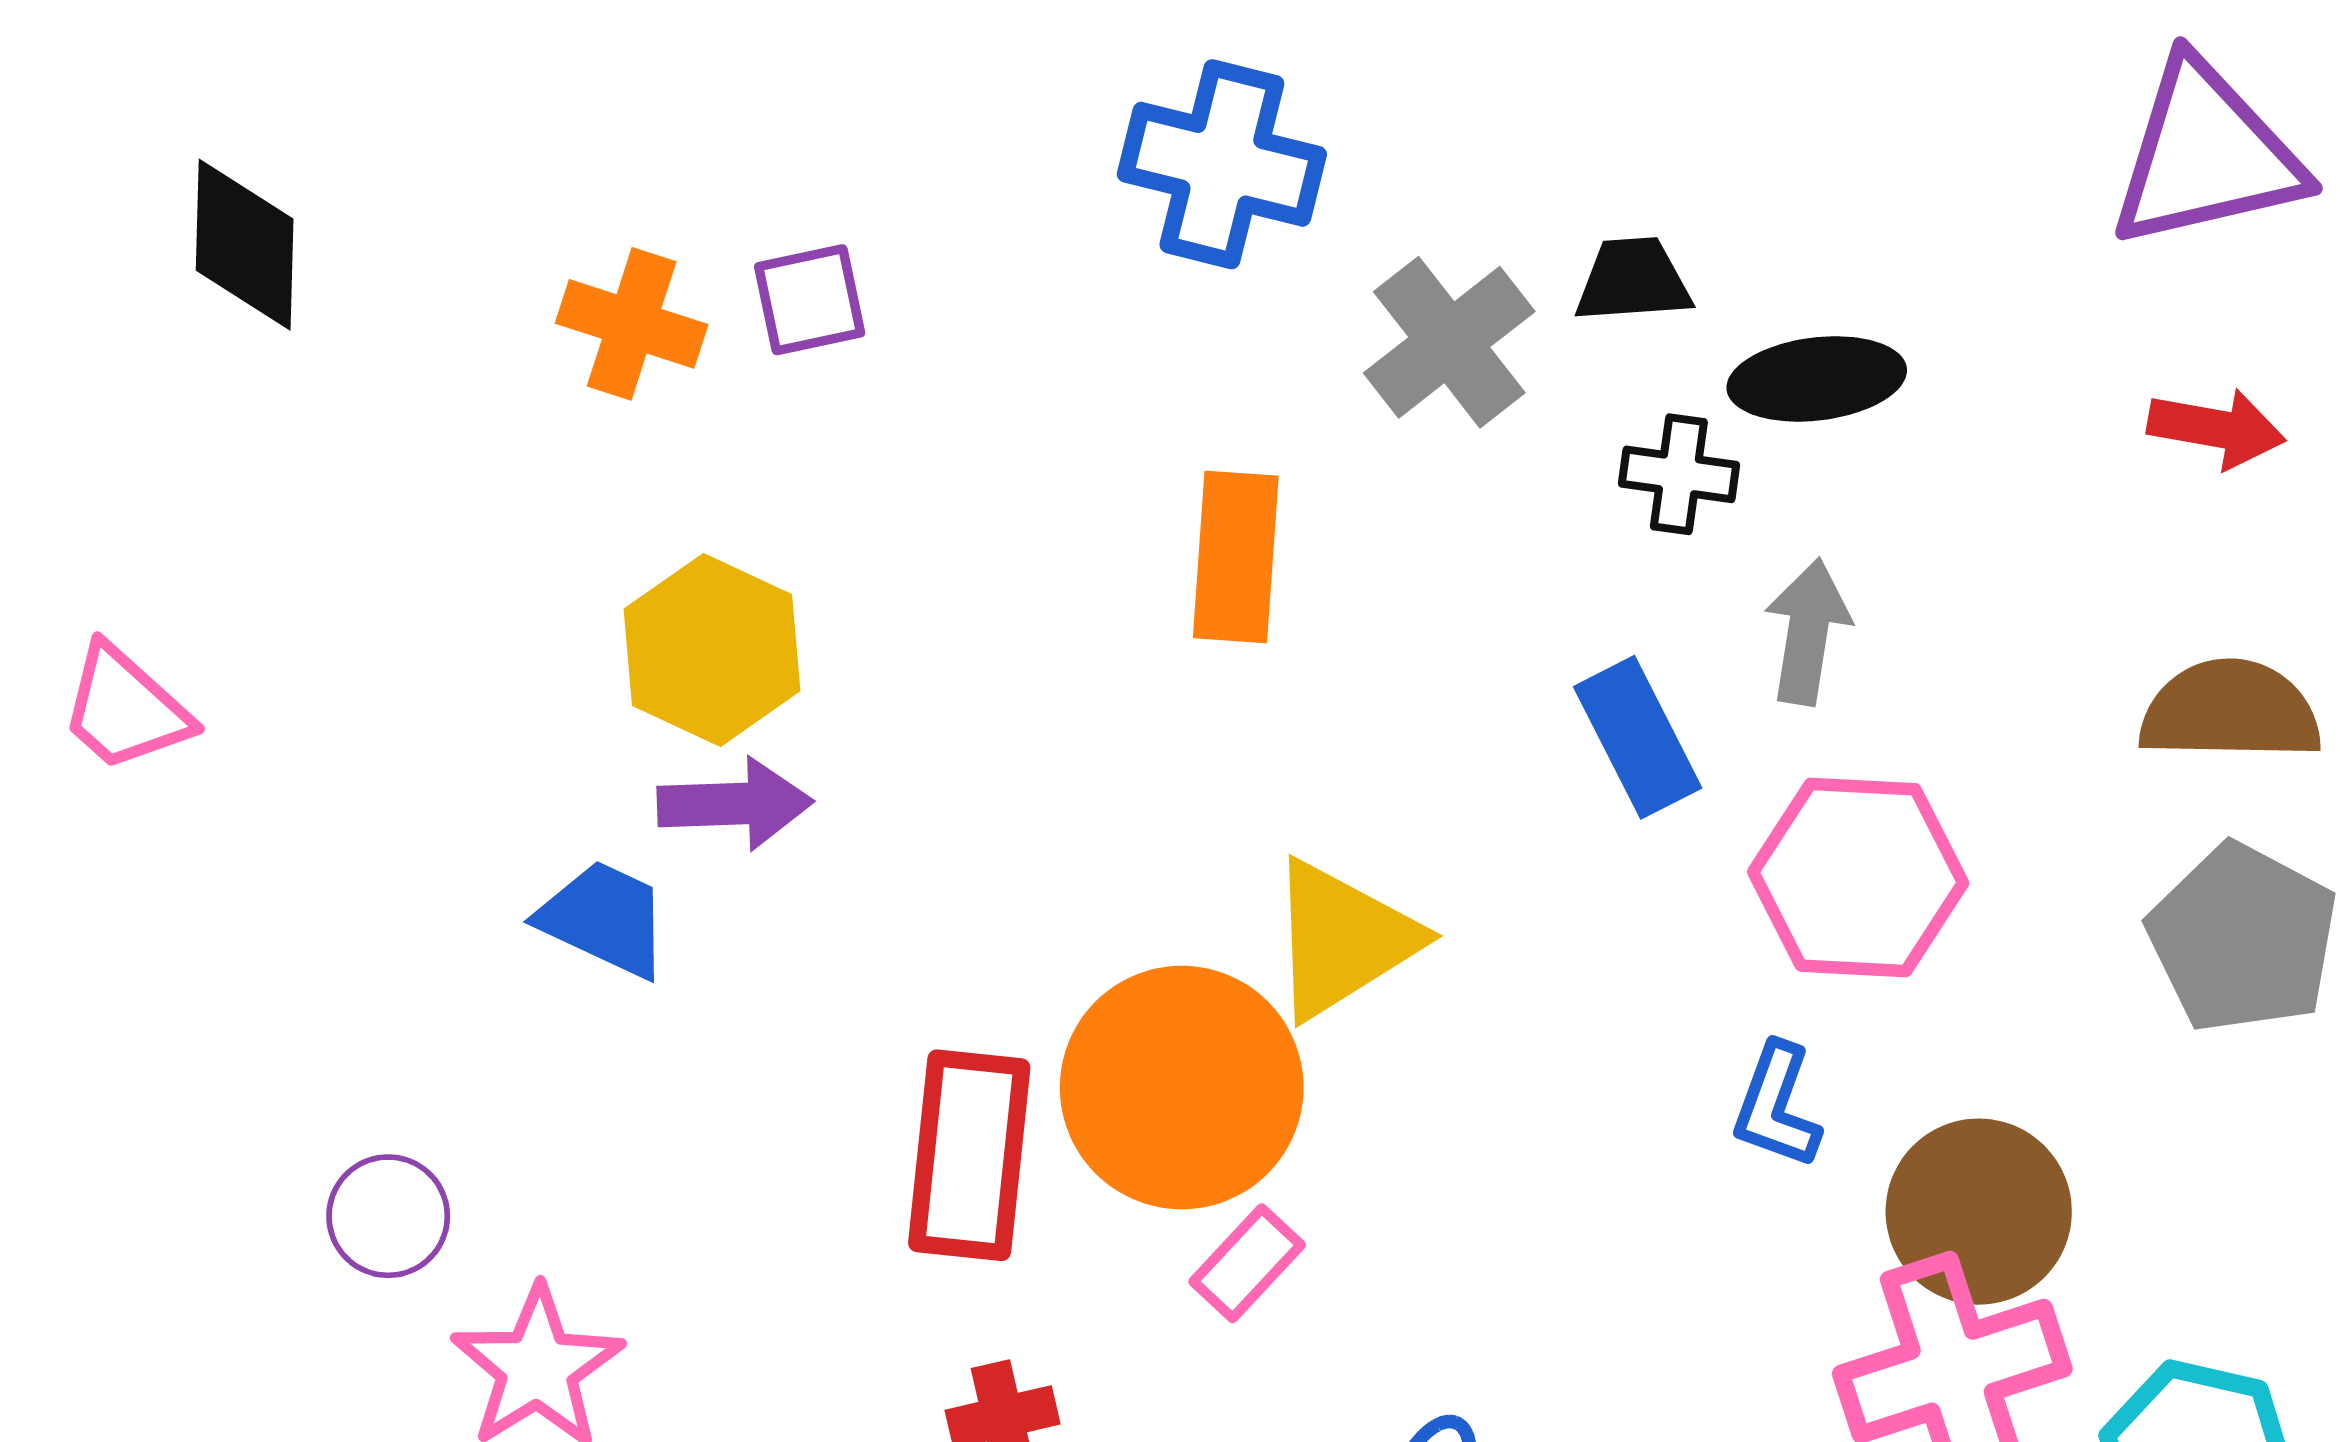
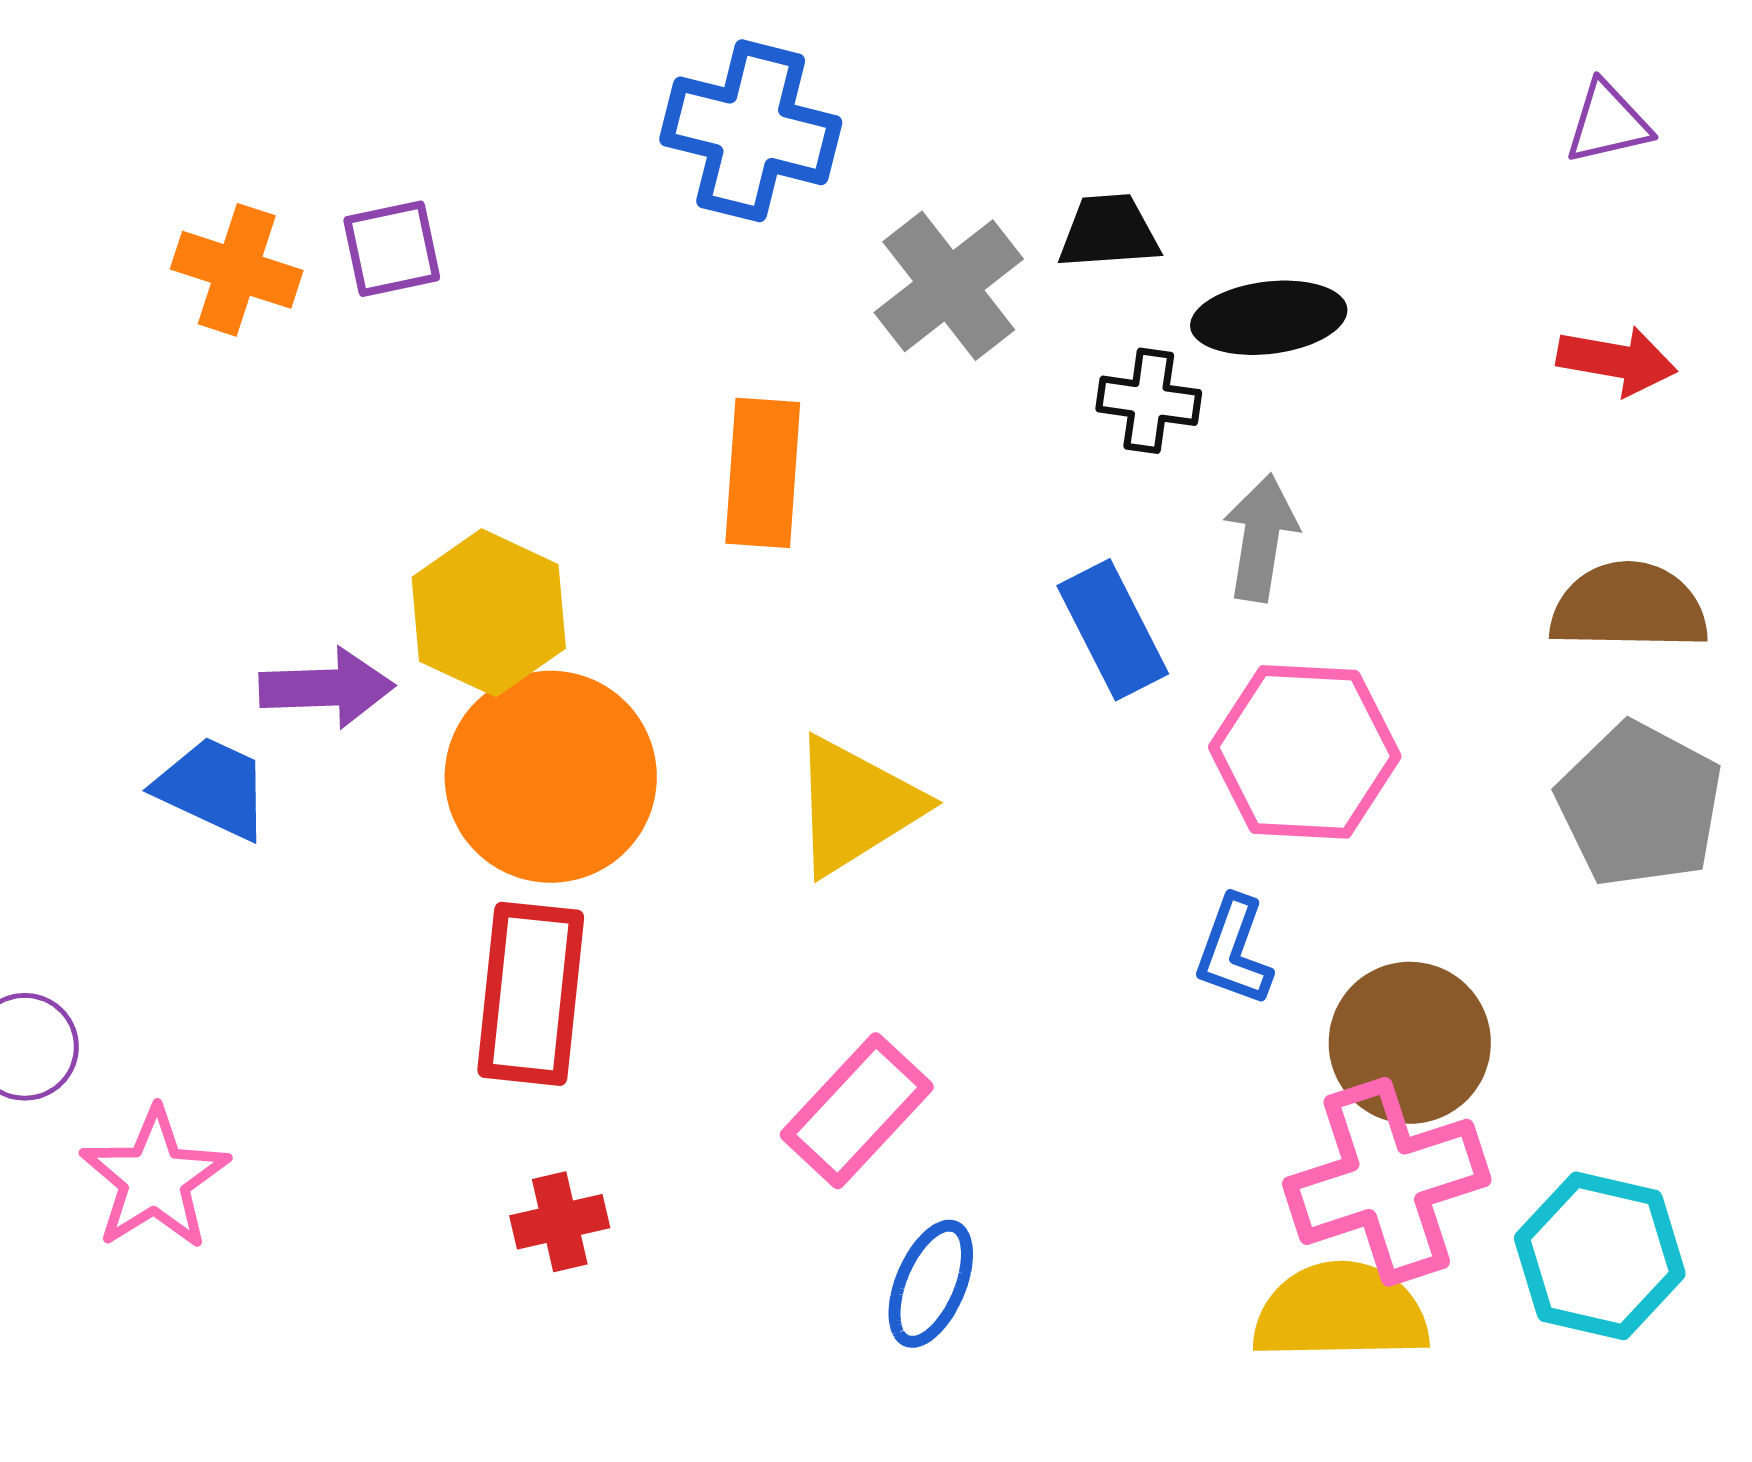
purple triangle: (2206, 155) -> (1608, 123), size x0.5
yellow hexagon: (712, 650) -> (489, 613), moved
orange circle: (1182, 1088) -> (551, 777), moved
pink rectangle: (1247, 1263) -> (857, 1111), moved, size x1.5

